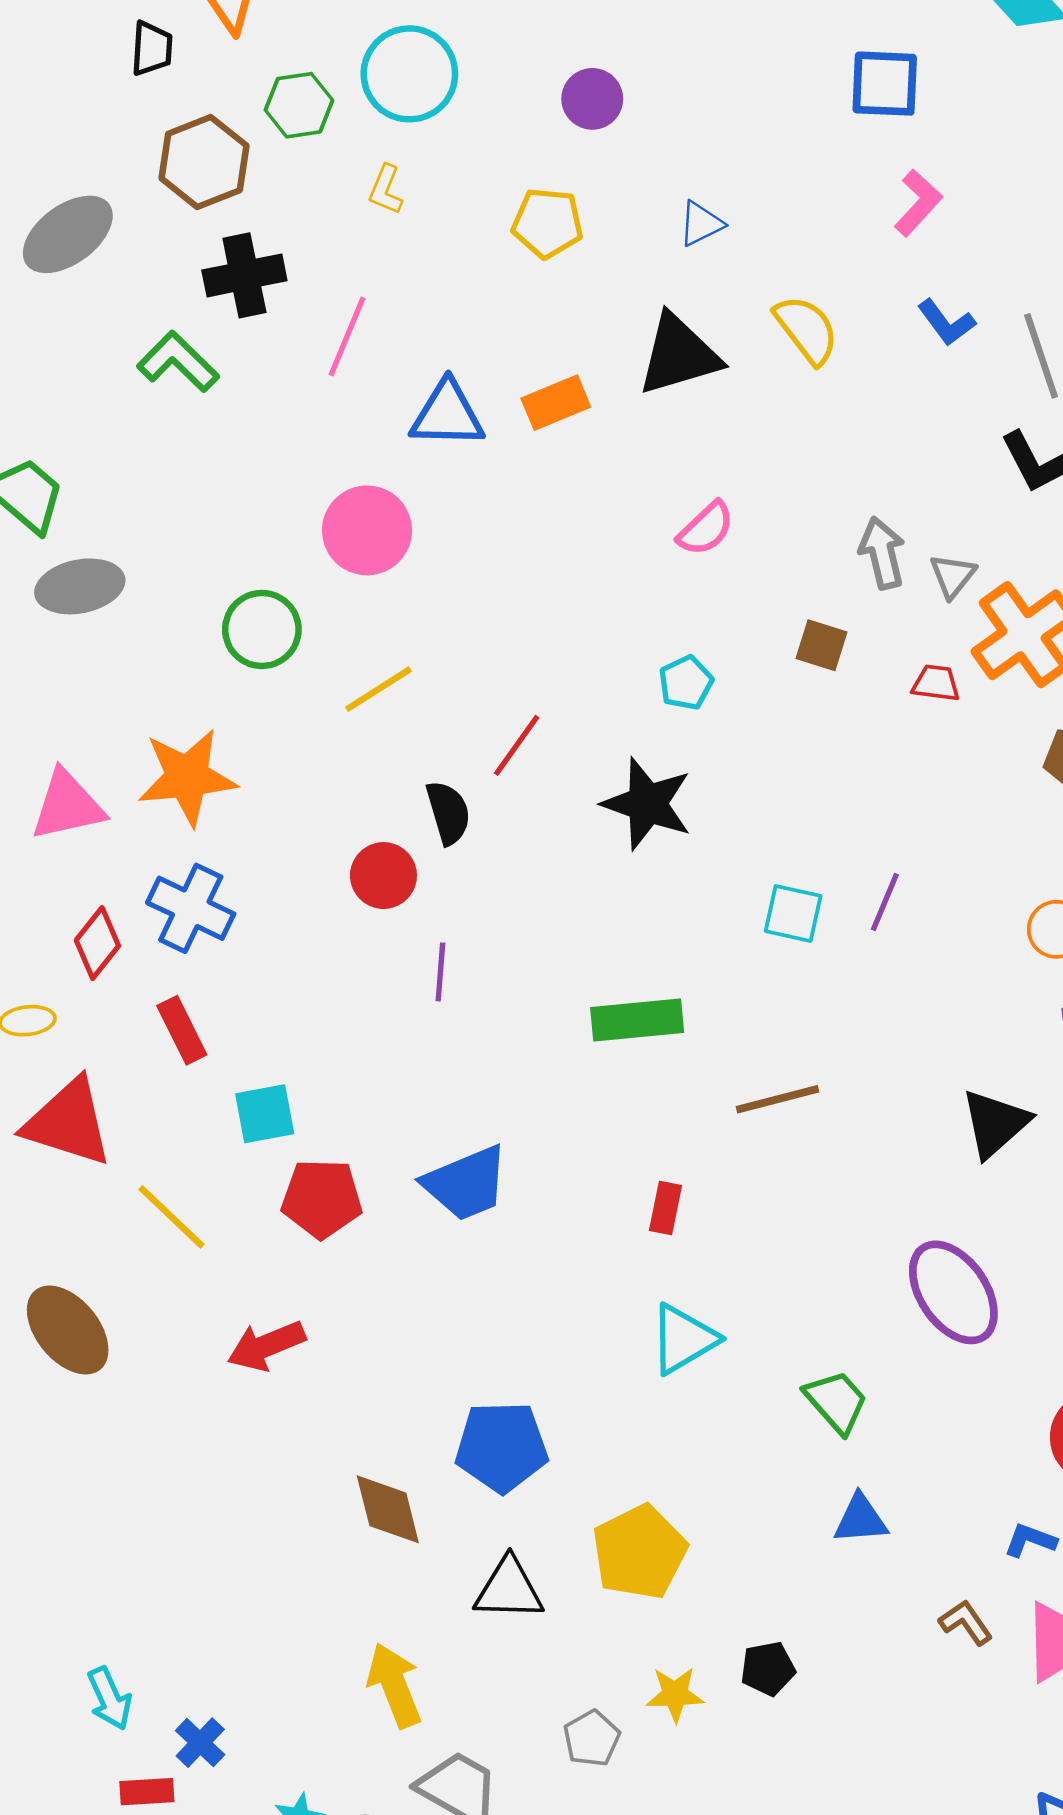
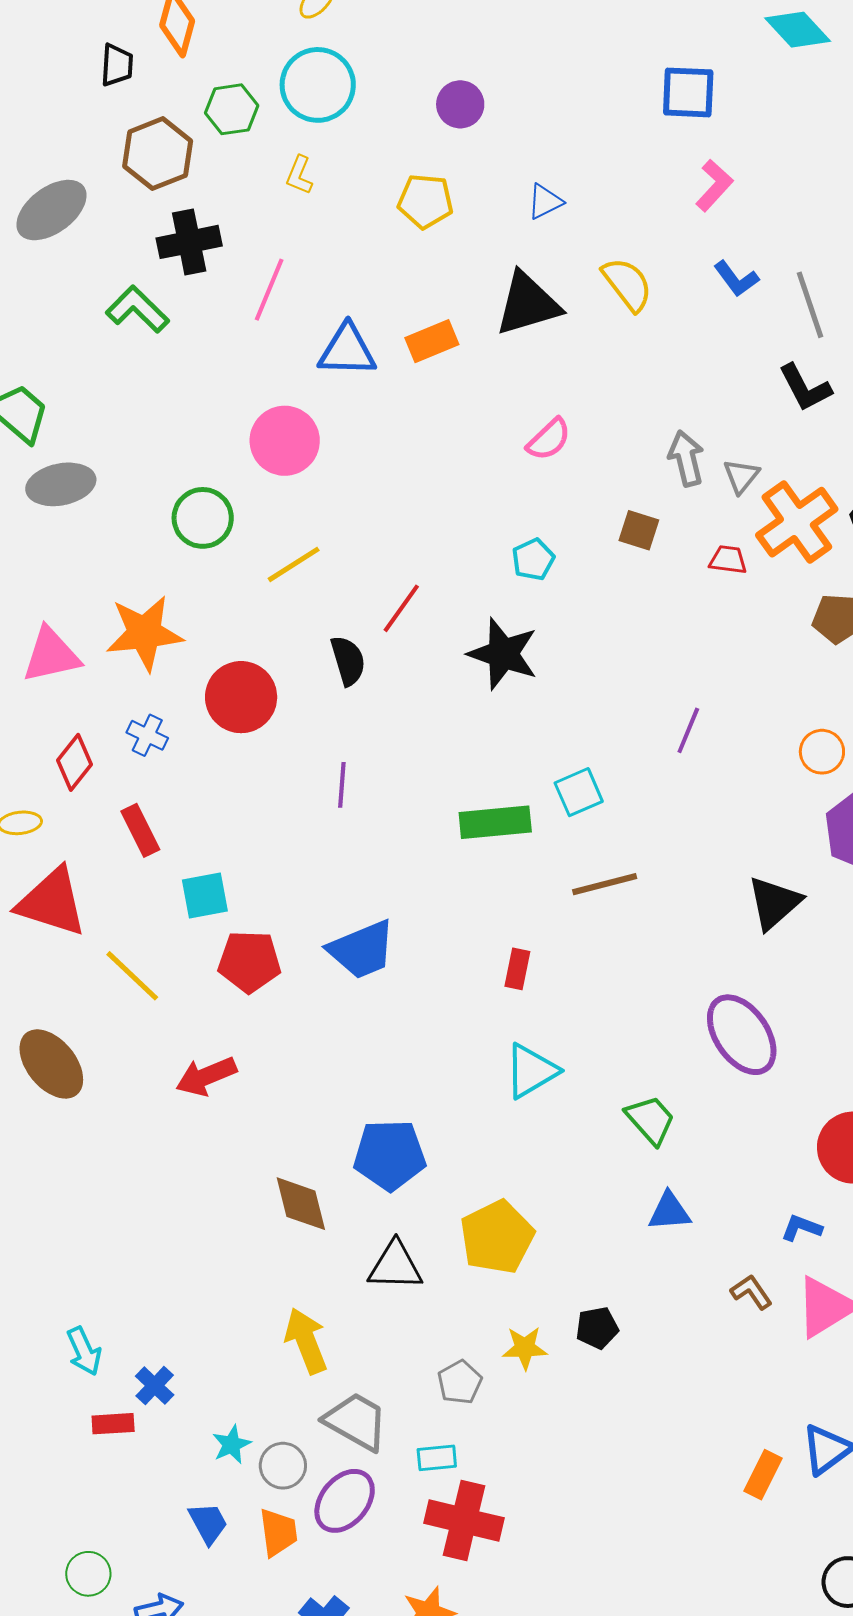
red circle: (383, 876) -> (241, 697), moved, size x1.4
blue cross: (191, 908) -> (147, 735), size x0.6
cyan square: (793, 913) -> (579, 792), moved, turned -36

